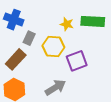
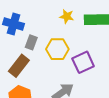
yellow star: (67, 24) -> (67, 16), moved

